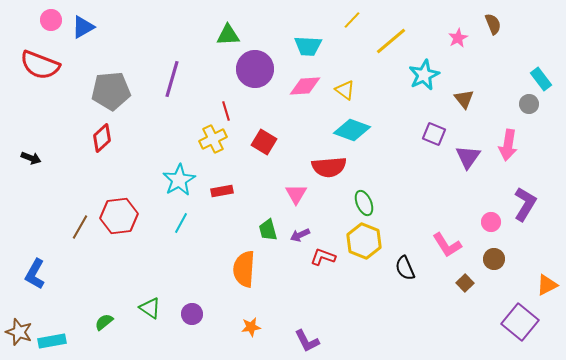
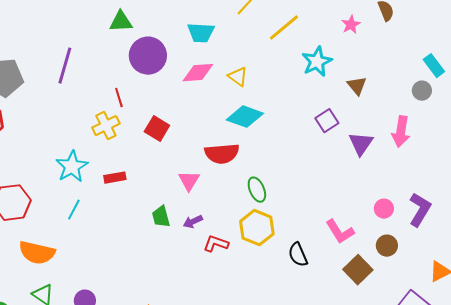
purple square: (434, 134) -> (327, 121), turned 35
purple L-shape: (525, 204) -> (420, 210), moved
orange semicircle: (244, 269) -> (37, 253), moved, turned -81
brown square: (465, 283) -> (358, 270), size x1.6

